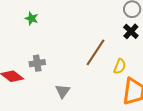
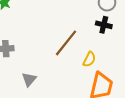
black cross: (131, 31) -> (104, 25), turned -35

